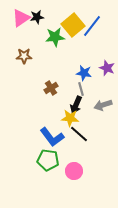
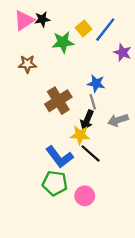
yellow square: (73, 25) -> (84, 28), size x0.6
purple star: (107, 68) -> (123, 53), moved
brown cross: (51, 88) -> (58, 101), size x1.6

